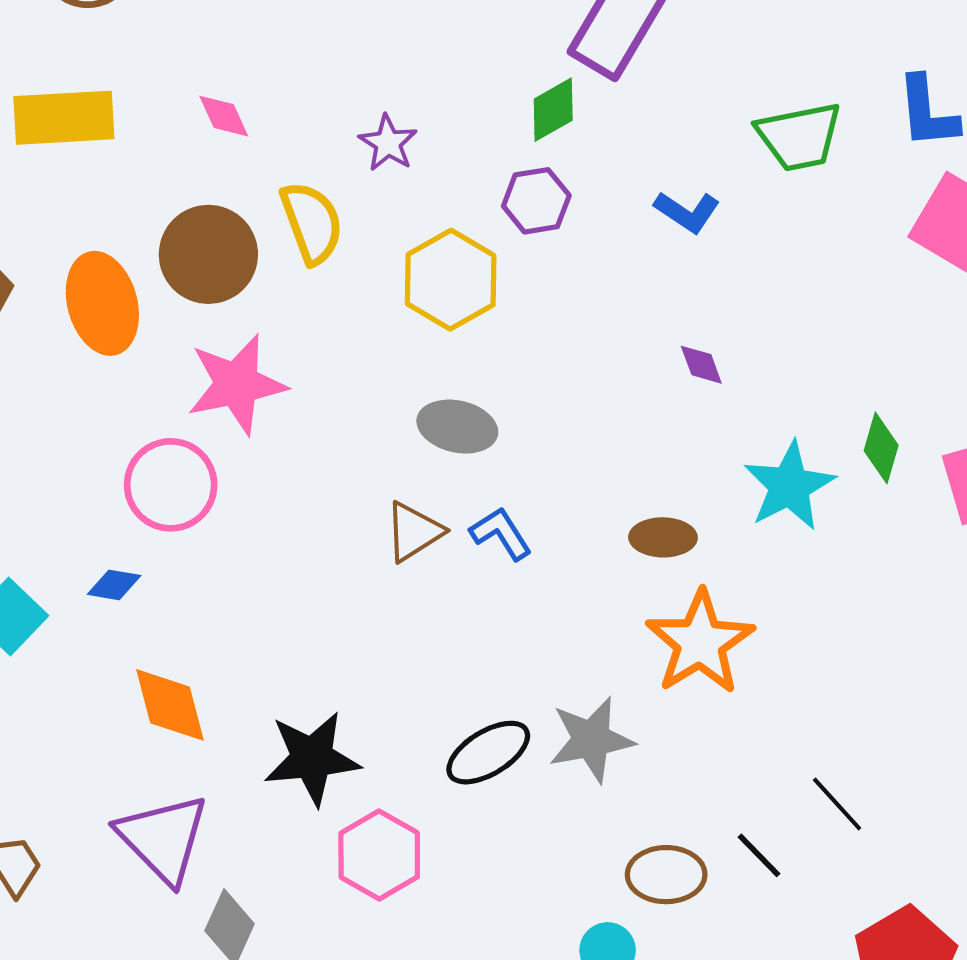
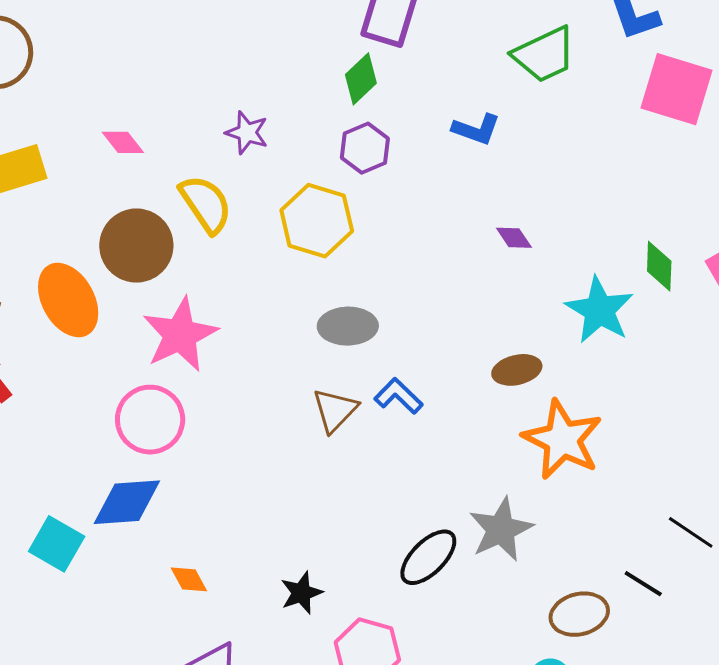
blue diamond: (114, 585) -> (127, 502), size x1.8
orange diamond: (170, 705) -> (189, 579), size x0.6
black star: (312, 758) -> (301, 593), size x0.6

